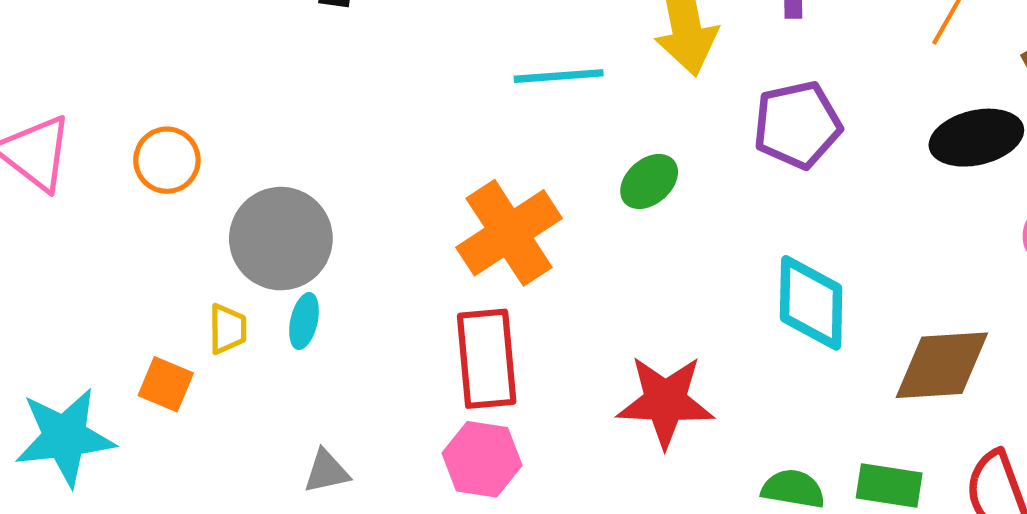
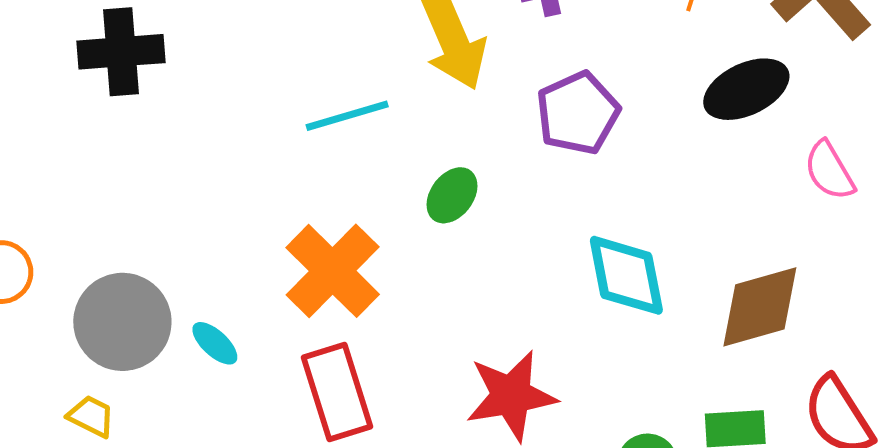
cyan ellipse: (304, 321) -> (215, 343), moved, turned -48
yellow trapezoid: (228, 329) -> (91, 416), turned -51

